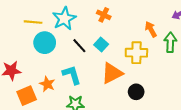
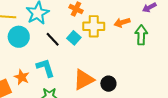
orange arrow: (151, 29) -> (122, 22), turned -77
yellow cross: (136, 53) -> (94, 26), moved
orange triangle: (112, 73) -> (84, 80), moved

